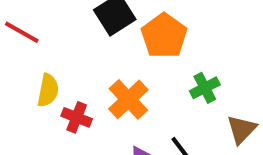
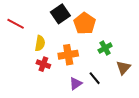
yellow semicircle: (48, 90) -> (40, 43), moved
orange cross: (128, 99) -> (68, 55), turned 36

